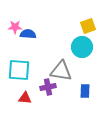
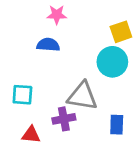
pink star: (15, 27) -> (57, 15), moved
blue semicircle: (28, 34) -> (48, 45), moved
cyan square: (19, 70) -> (22, 95), size x0.7

